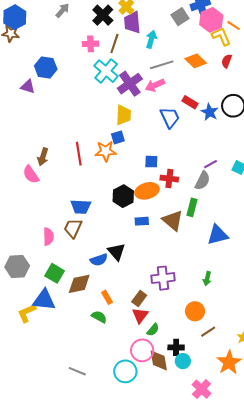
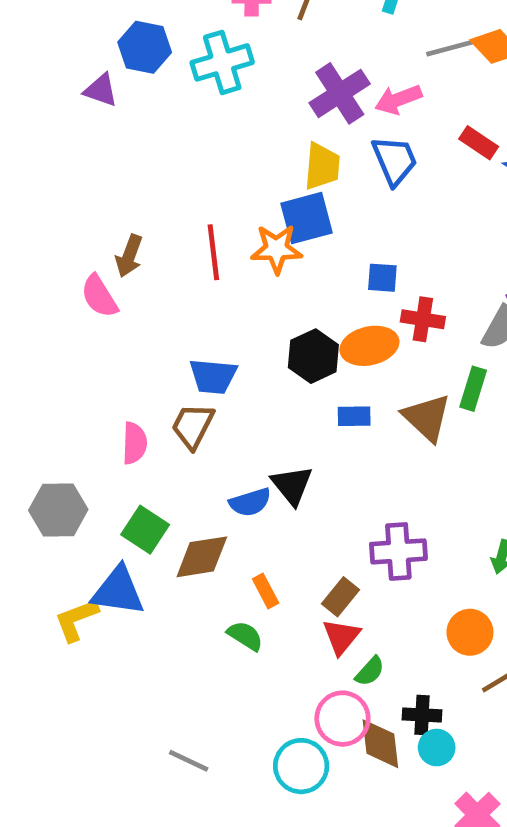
gray line: (162, 65) -> (454, 47), moved
cyan cross: (106, 71) -> (222, 62), moved, turned 30
blue trapezoid: (170, 117) -> (395, 160), moved
blue square: (118, 137) -> (307, 218), size x1.6

